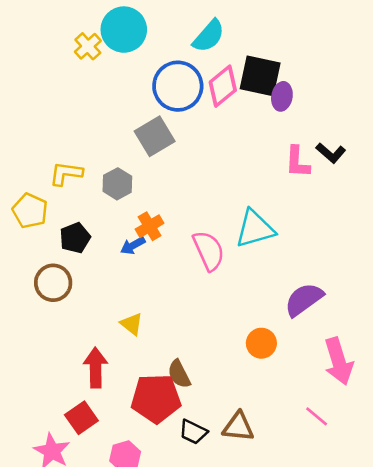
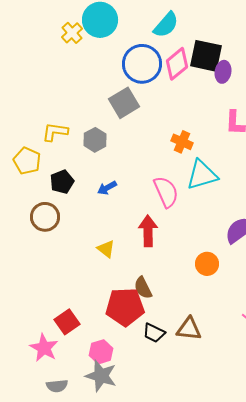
orange cross: (150, 226) -> (182, 142), moved, turned -35
red arrow: (96, 368) -> (148, 231), moved

